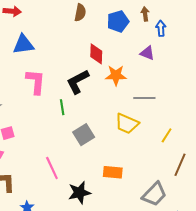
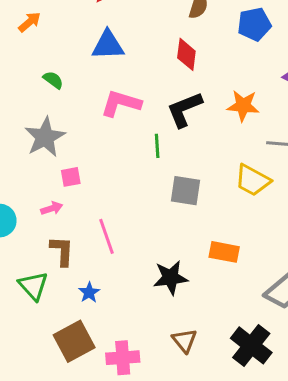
red diamond: (96, 54) -> (186, 54), moved
pink L-shape: (36, 82) -> (121, 103), turned -84
gray square: (84, 135) -> (185, 191), turned 35
pink line: (52, 168) -> (107, 236), moved

